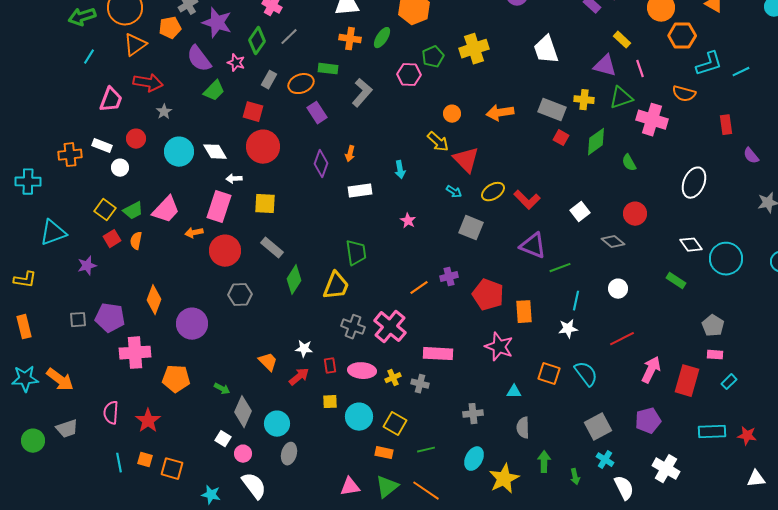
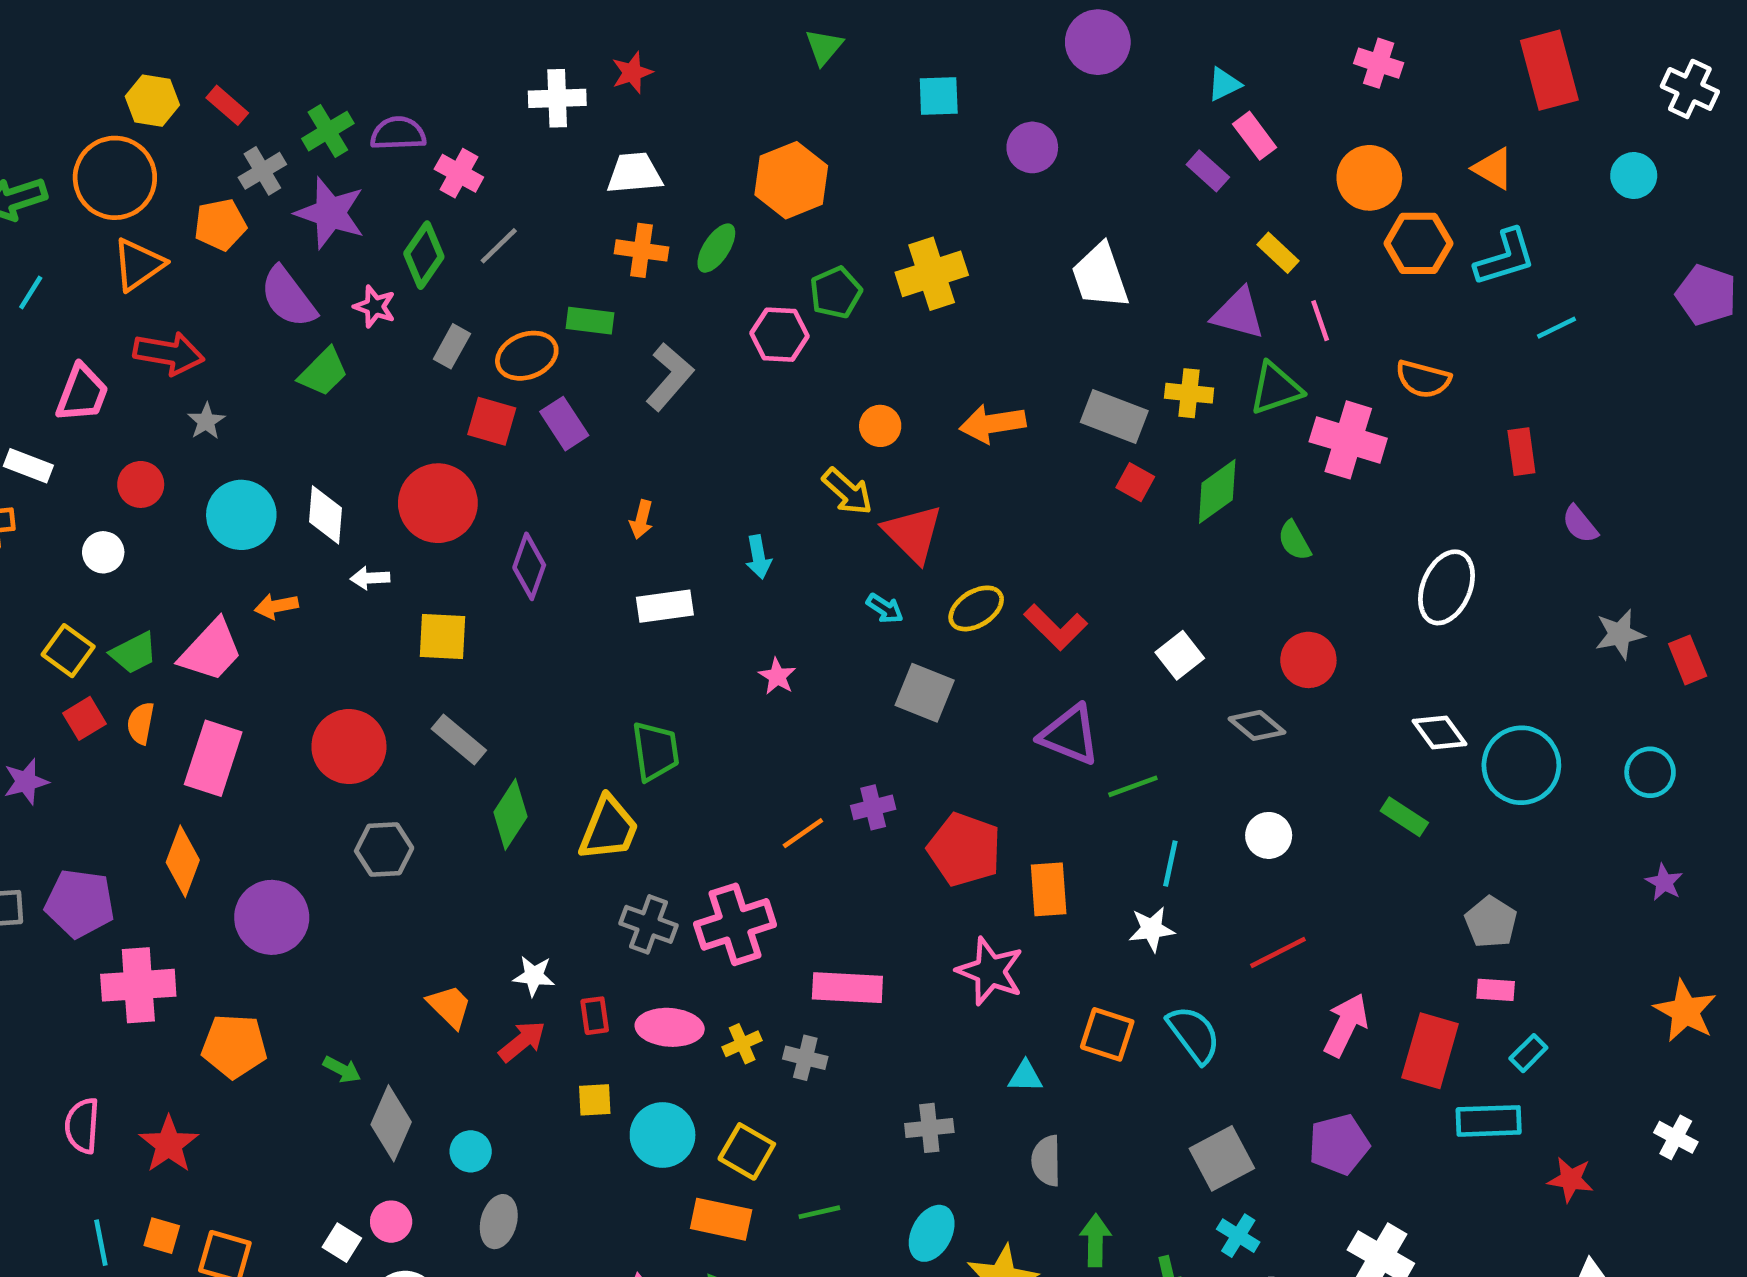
cyan L-shape: (709, 64) -> (1505, 257), moved
red square: (253, 112) -> (492, 421), moved
white rectangle: (102, 146) -> (28, 466), moved
white diamond: (215, 152) -> (326, 515), turned 35
purple diamond: (321, 164) -> (529, 566), moved
pink rectangle: (219, 207) -> (213, 758), moved
orange arrow: (194, 233) -> (276, 606), moved
pink cross: (390, 327) -> (735, 924), turned 32
cyan circle: (277, 424) -> (471, 1151), size x0.7
cyan rectangle: (712, 432) -> (1489, 1121), moved
white square: (223, 439) -> (342, 1243), moved
orange rectangle: (384, 453) -> (721, 1219), size x1.4

